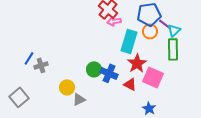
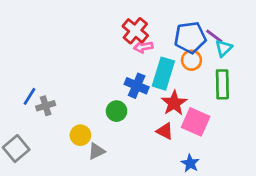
purple line: (165, 24) -> (214, 36), moved
cyan triangle: (174, 30) -> (224, 48), moved
blue cross: (109, 73) -> (137, 86), moved

